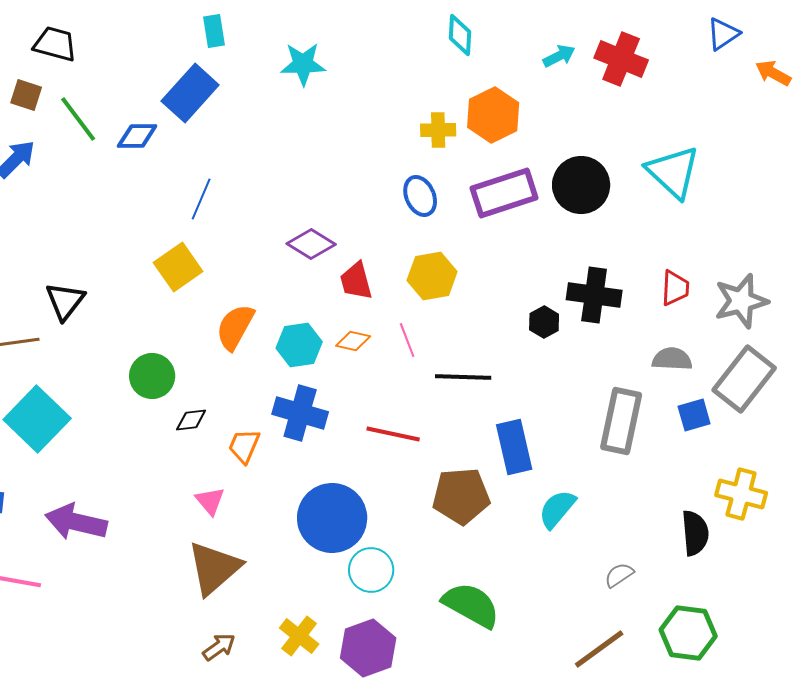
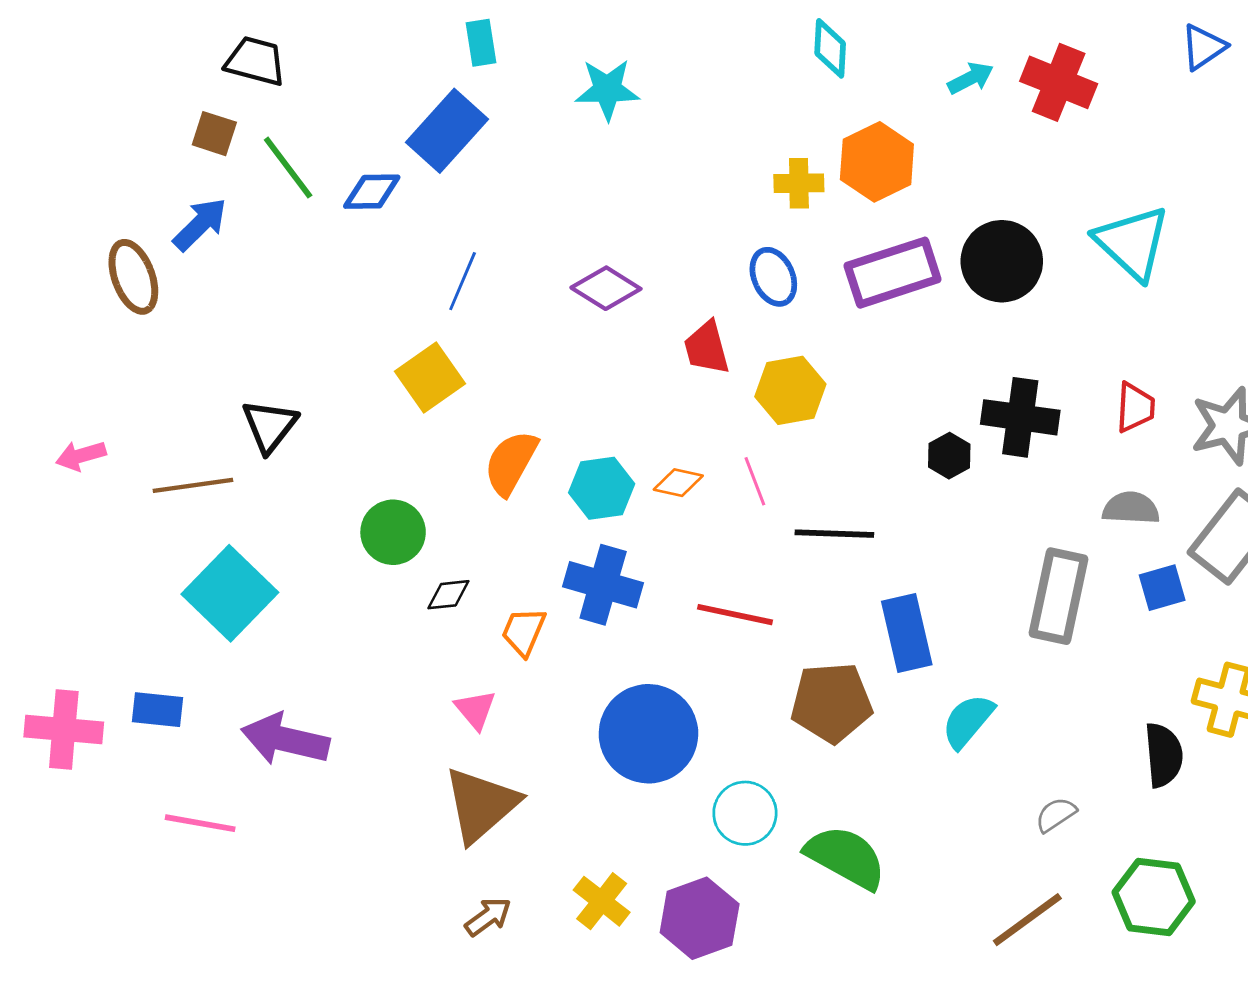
purple diamond: (311, 244) -> (606, 288), moved
red trapezoid: (356, 281) -> (707, 348), moved
cyan circle: (371, 570) -> (745, 813), moved

